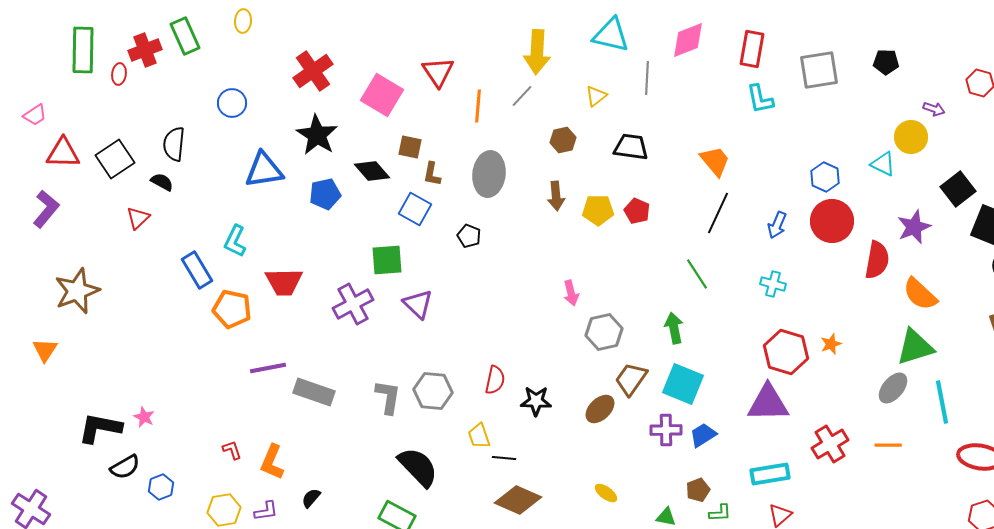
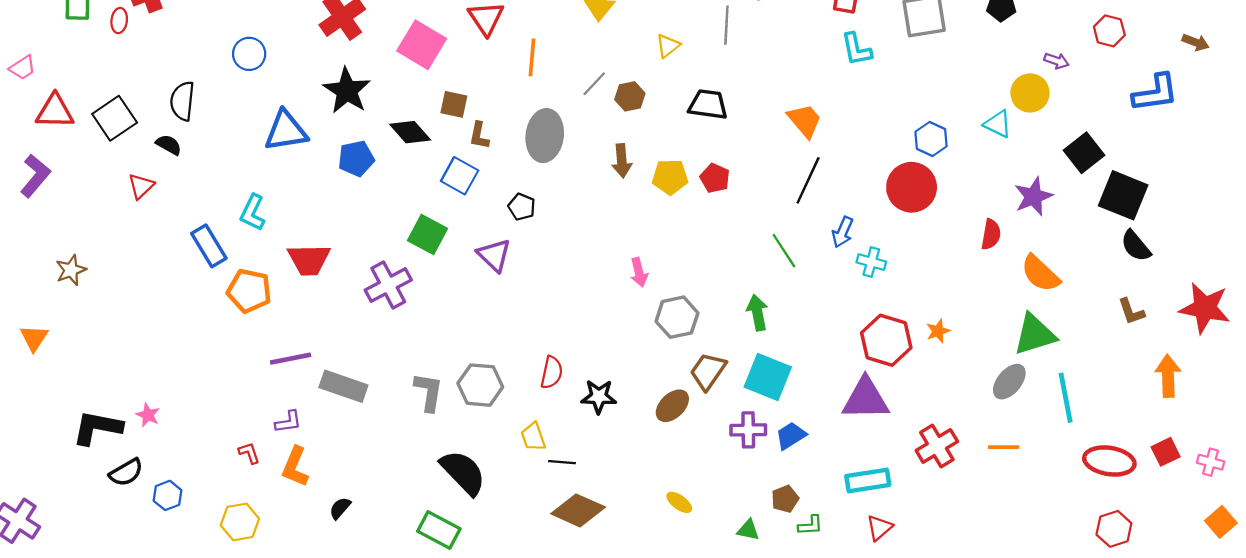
gray line: (522, 96) -> (594, 84), moved
red circle: (832, 221) -> (912, 187), moved
blue arrow: (777, 225) -> (843, 232), moved
green square: (387, 260) -> (427, 234), turned 32
red semicircle: (877, 260) -> (991, 234), size x0.7
brown star: (77, 291) -> (71, 270), size x0.6
purple triangle: (418, 304) -> (494, 255), moved
purple L-shape: (266, 511) -> (288, 422), moved

